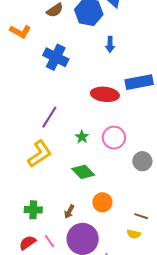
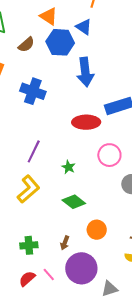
blue arrow: (110, 44) -> (85, 72), size x1.8
pink circle: (114, 138) -> (109, 155), moved

